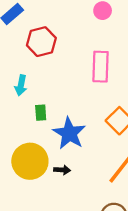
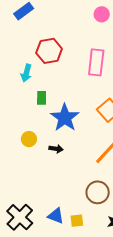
red hexagon: (41, 42) -> (49, 51), moved
yellow circle: (30, 161) -> (29, 139), size x0.5

